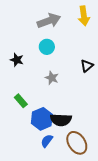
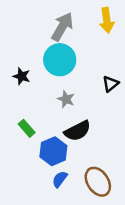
gray arrow: (49, 21) -> (62, 27), turned -40
cyan circle: (47, 47) -> (60, 60), size x1.6
black semicircle: (61, 120) -> (78, 131), moved, turned -30

